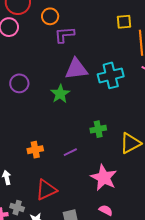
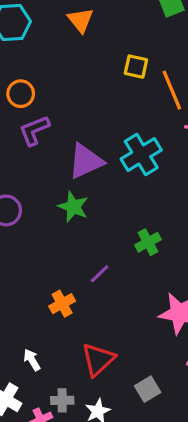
yellow square: (124, 22) -> (136, 67), turned 35
purple L-shape: (64, 35) -> (34, 130), moved
purple line: (70, 152) -> (100, 274), moved

